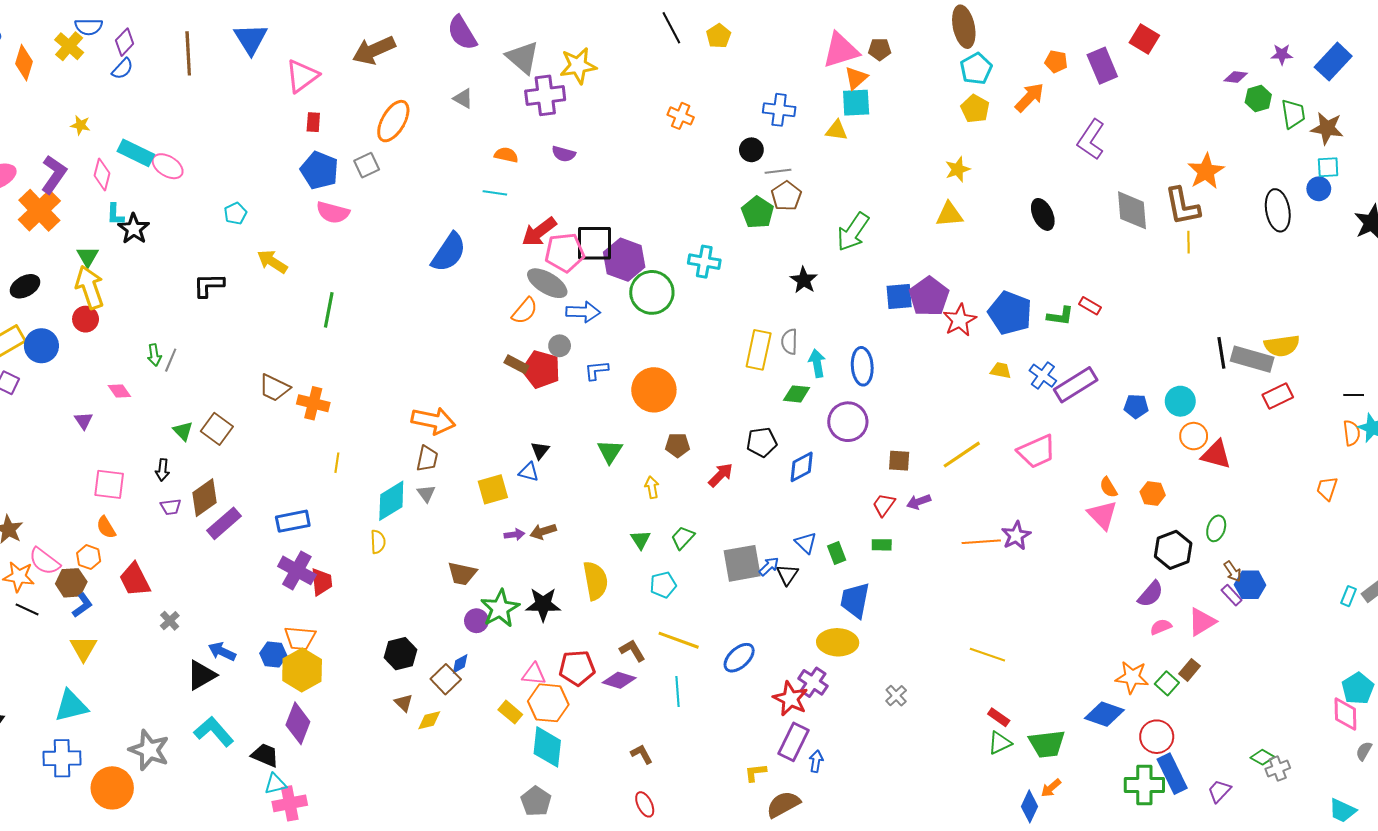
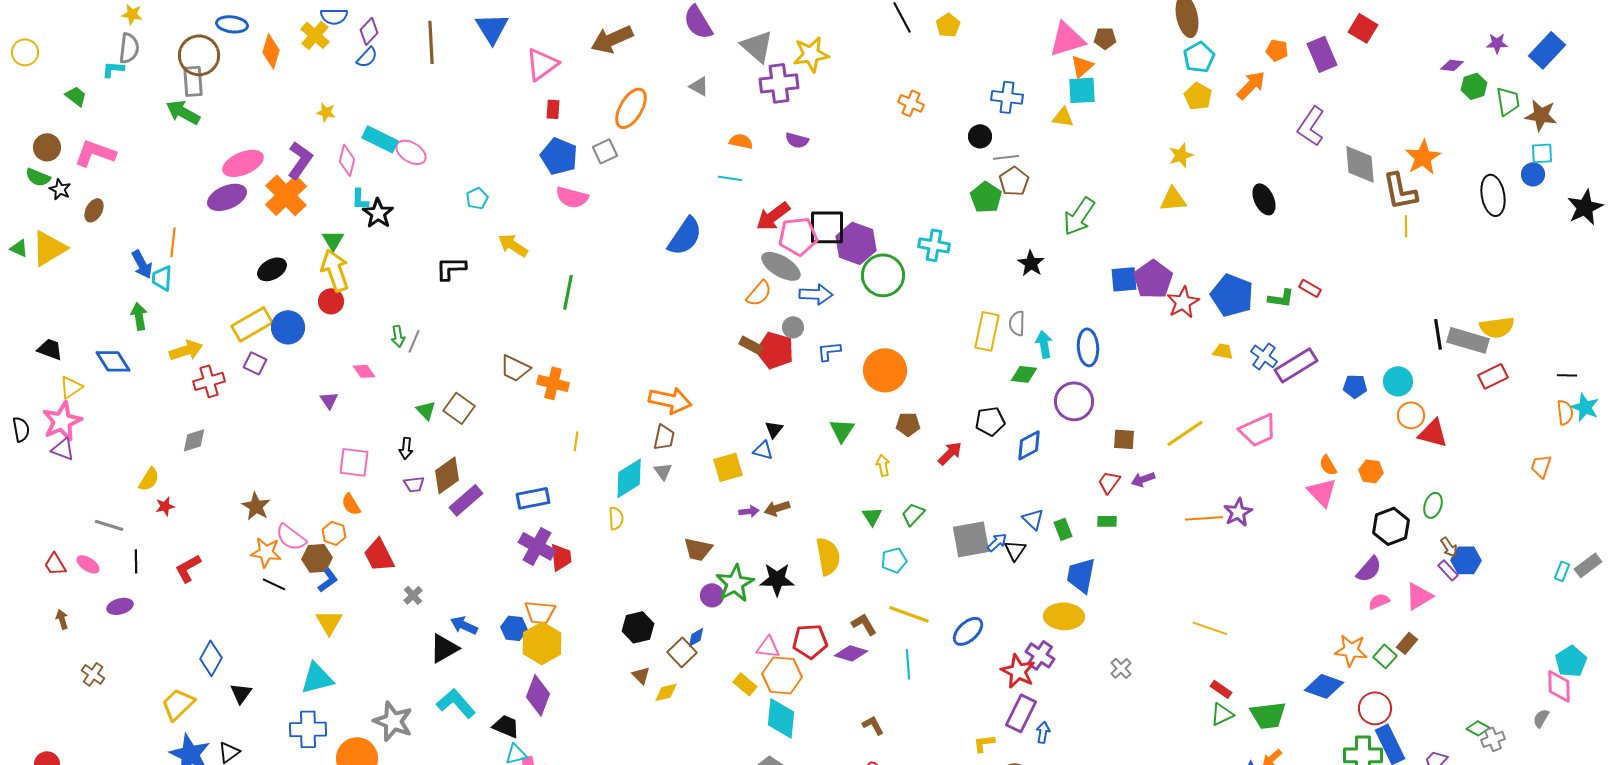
gray diamond: (1132, 210) -> (1360, 164), moved
gray semicircle: (1364, 751) -> (1541, 718), moved

